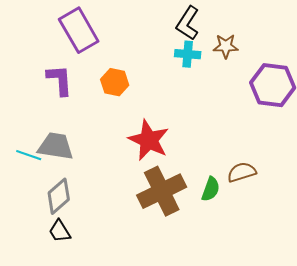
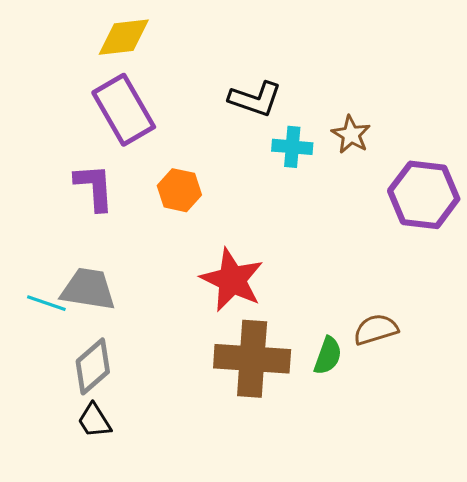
black L-shape: (188, 23) -> (255, 99), moved, turned -104
brown star: (226, 46) -> (351, 135), turned 30
brown cross: (162, 191) -> (252, 359), turned 30

